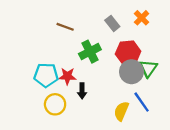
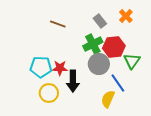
green cross: (90, 52) -> (93, 44), moved
gray circle: (131, 72) -> (99, 64), moved
black arrow: (82, 91) -> (73, 81), size x1.5
blue line: (142, 102) -> (118, 83), moved

